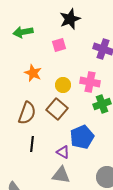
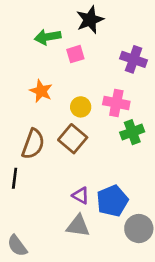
green arrow: (23, 32) -> (48, 37), moved
blue pentagon: (82, 137) -> (112, 201), moved
black line: (32, 144) -> (15, 178), moved

